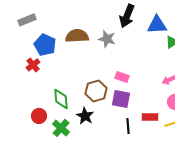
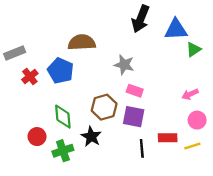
gray rectangle: (27, 20) -> (15, 53), moved
gray star: (107, 39) -> (124, 65), moved
blue pentagon: (45, 45) -> (61, 71), moved
green cross: (61, 128) -> (63, 151), turned 30

